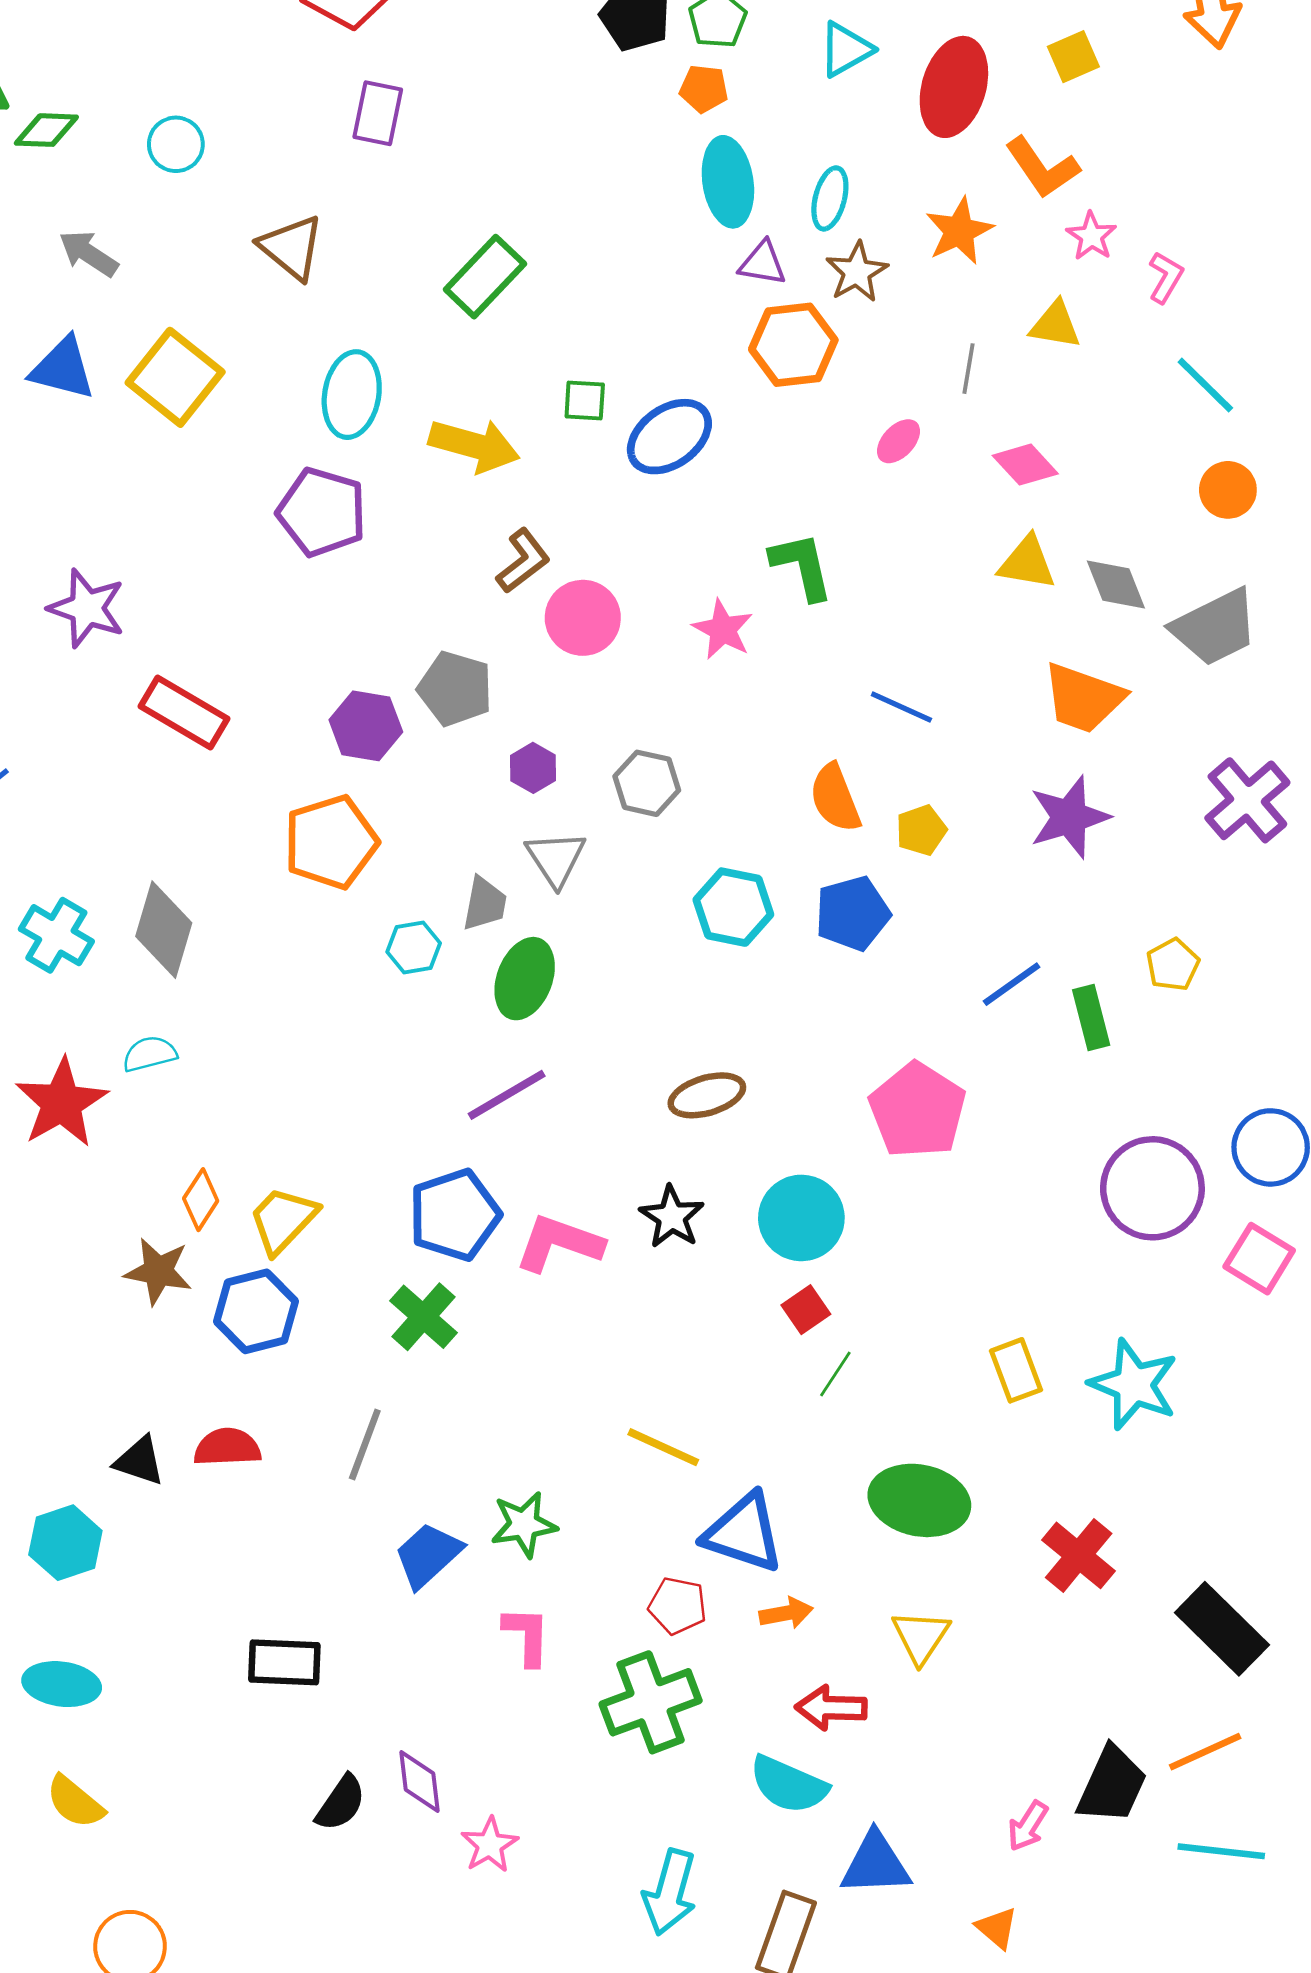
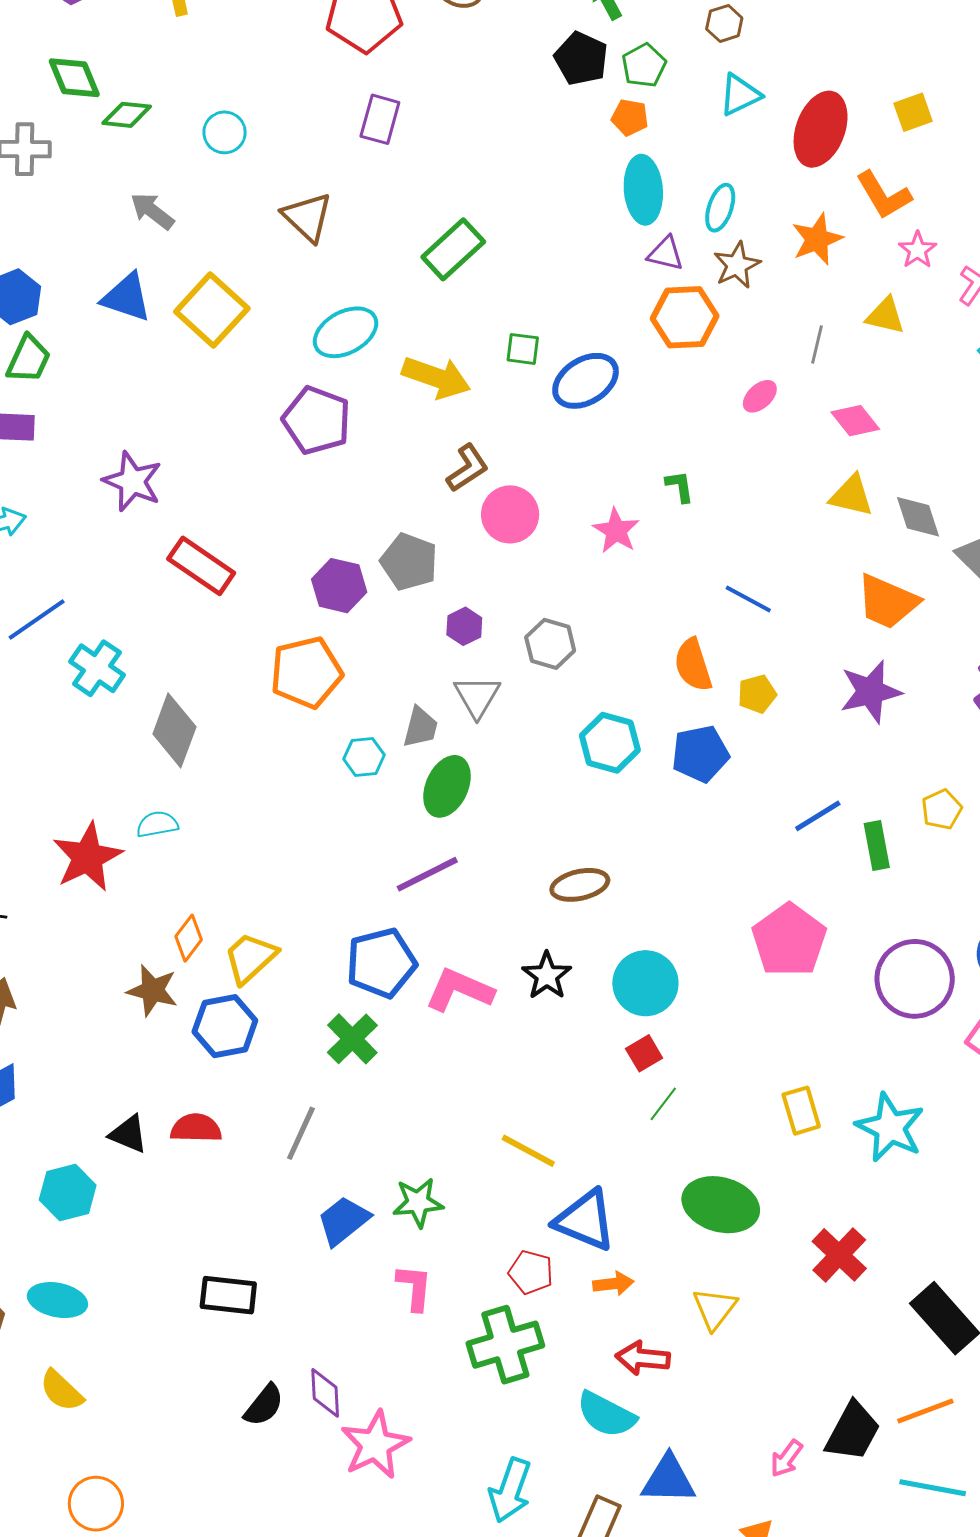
cyan ellipse: (352, 395) -> (346, 332), turned 48
green L-shape: (802, 566) -> (680, 486), size x0.6
cyan cross: (56, 935) -> (97, 668), moved
pink pentagon: (918, 1110) -> (789, 940), moved
pink star: (490, 1845) -> (375, 1445), size x1.6

